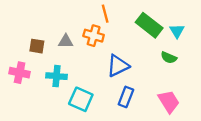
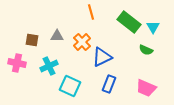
orange cross: (94, 36) -> (82, 42), moved, turned 30
cyan cross: (57, 76) -> (49, 66), turned -30
pink trapezoid: (169, 102) -> (146, 88), turned 145

